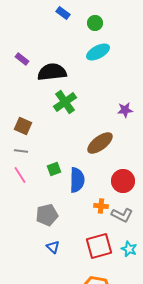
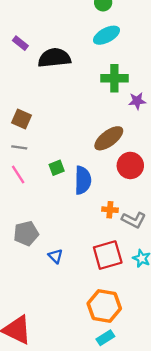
green cross: (65, 102) -> (114, 78), moved, turned 35
red circle: (123, 181) -> (130, 165), moved
gray pentagon: (47, 215) -> (26, 233), moved

